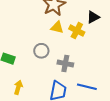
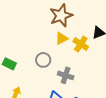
yellow triangle: (57, 27) -> (62, 39), turned -48

